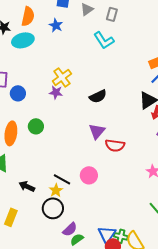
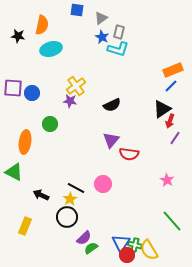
gray rectangle: (112, 14) -> (119, 32), moved
blue star: (56, 25) -> (102, 37), moved
cyan ellipse: (23, 40) -> (51, 49), moved
cyan L-shape: (104, 40) -> (118, 49), turned -40
blue circle: (18, 93) -> (32, 93), moved
green circle: (36, 126) -> (50, 124), moved

